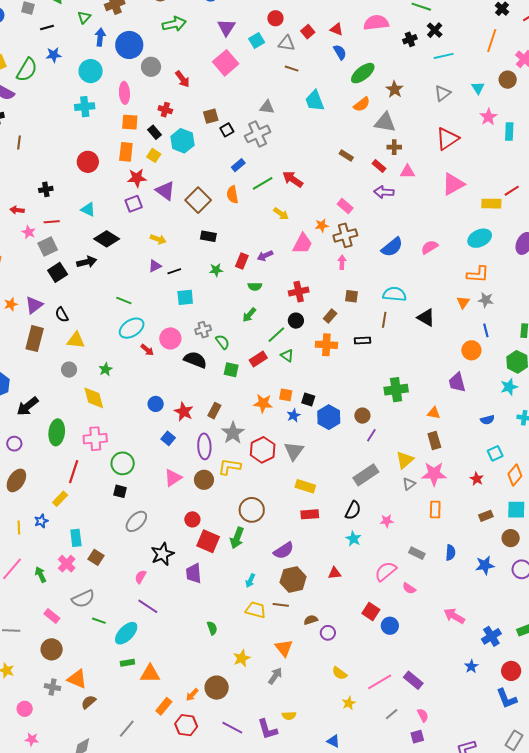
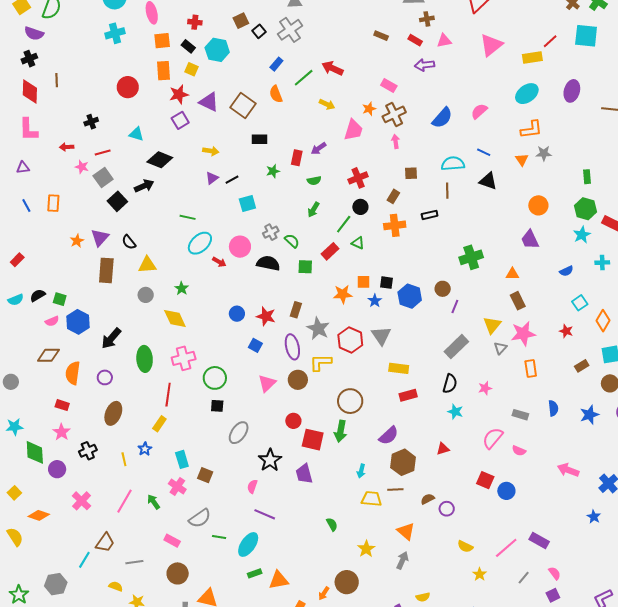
blue line: (486, 330) -> (484, 152), moved, turned -40

